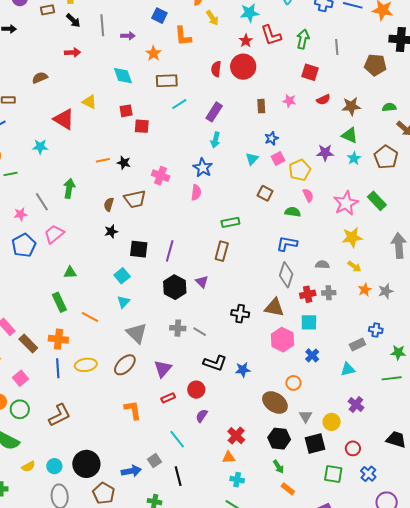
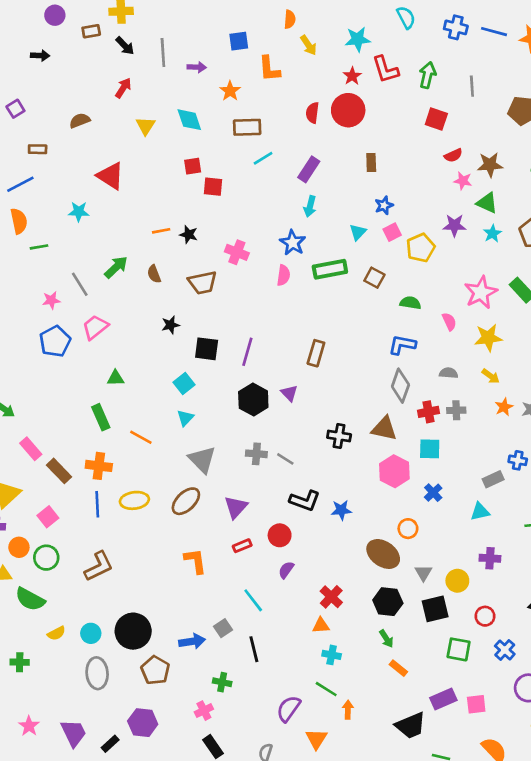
blue square: (159, 16) -> (239, 41), turned -35
red arrow: (72, 52) -> (123, 88), turned -56
pink star: (289, 101) -> (463, 181), moved
yellow triangle: (89, 102) -> (145, 126), moved, turned 35
green arrow: (69, 188) -> (116, 267), turned 36
pink semicircle: (308, 195) -> (449, 322), moved
brown semicircle: (109, 204) -> (154, 274), moved, turned -40
green rectangle: (230, 222) -> (330, 269), moved, size x1.4
purple cross: (356, 404) -> (490, 558), turned -35

